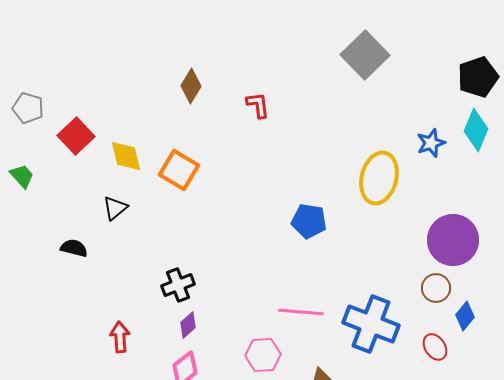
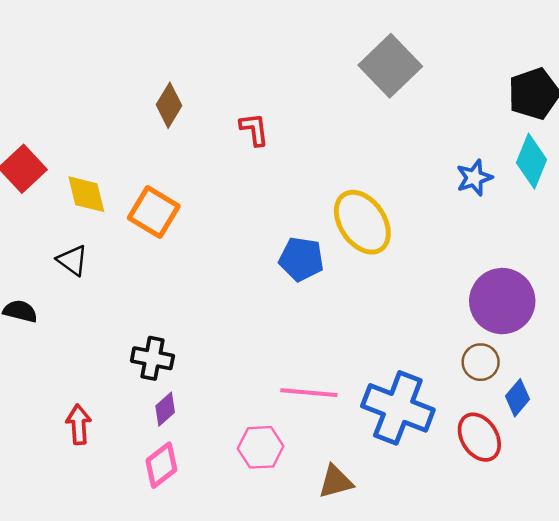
yellow ellipse: (379, 178) -> (362, 222), moved, turned -48
black triangle: (115, 208) -> (72, 260), turned -44
blue pentagon: (309, 221) -> (301, 259), moved
black cross: (178, 285) -> (152, 358), turned 32
red ellipse: (435, 347) -> (479, 437), size x1.4

